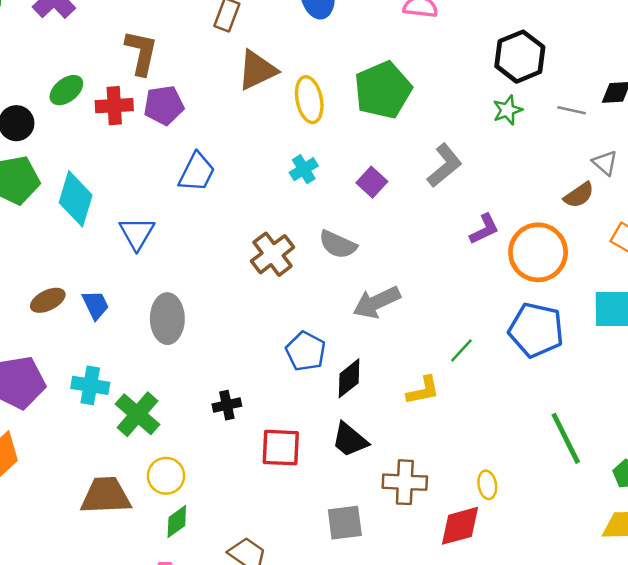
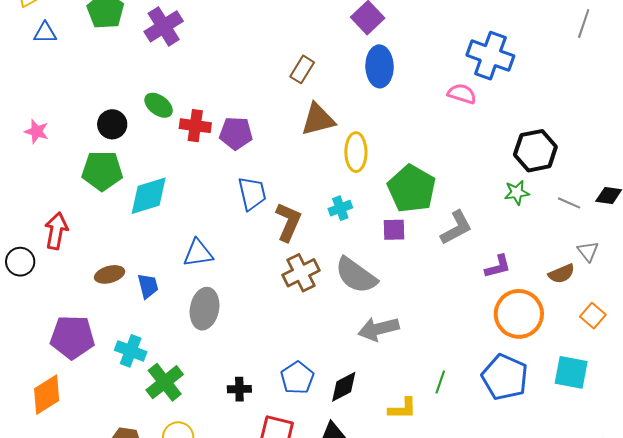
brown L-shape: (141, 53) -> (288, 222), moved
green ellipse: (66, 90) -> (159, 105), turned 64
green pentagon: (383, 90) -> (412, 189), moved, turned -30
blue trapezoid: (197, 172) -> (252, 193), turned -51
purple square: (372, 182) -> (394, 230), turned 35
cyan diamond: (76, 199) -> (149, 196), turned 45
purple L-shape: (484, 229) -> (498, 266), moved
blue triangle: (137, 233) -> (198, 253), moved, turned 40
gray semicircle: (338, 245) -> (356, 275), size x1.4
green line: (461, 350) -> (440, 382), turned -35
blue pentagon: (306, 351) -> (297, 378), moved

